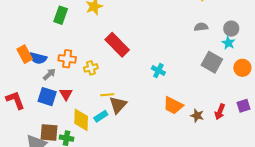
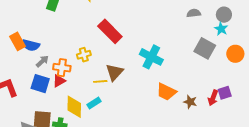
orange cross: (67, 59) -> (62, 68), moved
cyan cross: (158, 71) -> (151, 57), size x1.6
red triangle: (66, 94) -> (59, 81), turned 32
brown triangle: (118, 105) -> (114, 72), moved
purple square: (243, 106) -> (225, 93), moved

